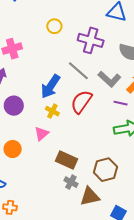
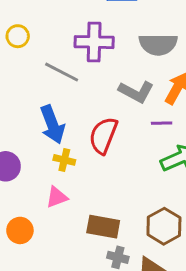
yellow circle: (54, 26) -> (18, 36), moved
gray line: (78, 71) -> (62, 72), moved
blue arrow: (50, 86) -> (52, 124), turned -40
pink triangle: (42, 134) -> (57, 197), turned 35

